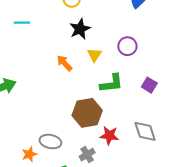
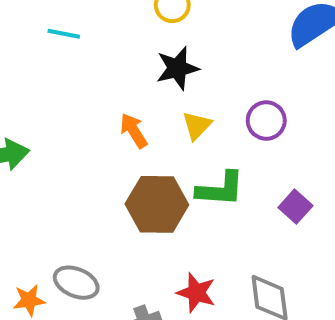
brown hexagon: (87, 113) -> (157, 204), moved

